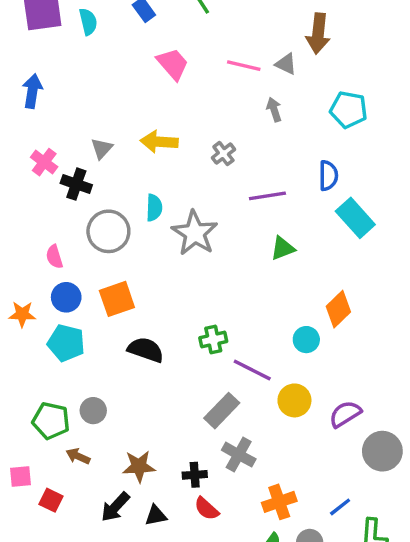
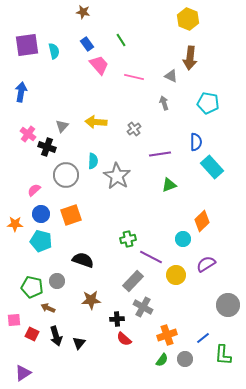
pink trapezoid: (173, 64) -> (99, 65), moved
pink line: (244, 66) -> (134, 77), moved
pink semicircle: (54, 257) -> (34, 190), turned 64
black semicircle: (146, 350) -> (83, 260), moved
purple semicircle: (345, 414) -> (206, 264), moved
brown star: (139, 466) -> (91, 300), moved
black arrow: (115, 507) -> (56, 336), moved, turned -60
black triangle: (156, 515) -> (79, 343), moved, turned -40

